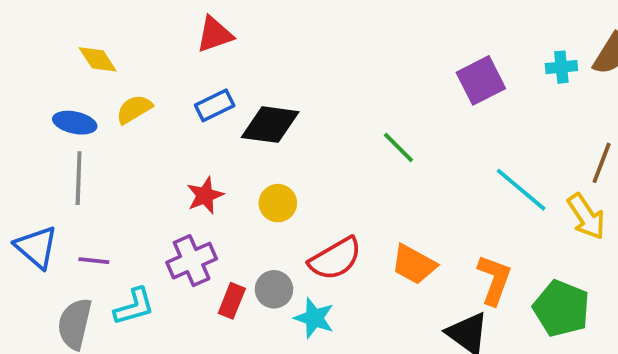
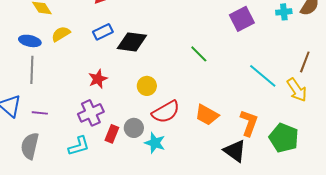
yellow circle: (278, 203) -> (147, 86), moved
cyan L-shape: (134, 307) -> (79, 146), moved

